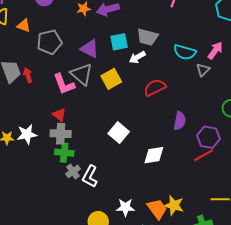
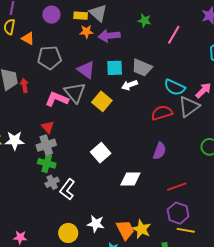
gray triangle: (203, 70) -> (189, 107), size x1.6
yellow square: (111, 79) -> (102, 101), turned -30
pink L-shape: (64, 84) -> (57, 99), turned 125
red semicircle: (155, 88) -> (162, 113), moved
gray cross: (61, 134) -> (46, 145), turned -30
purple hexagon: (208, 137) -> (178, 213), moved

